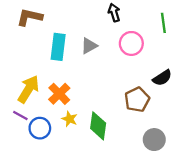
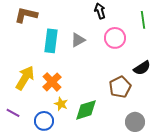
purple line: (20, 116) -> (13, 113), moved
green diamond: (98, 126) -> (86, 110), turned 65
blue circle: (40, 128) -> (44, 121), moved

